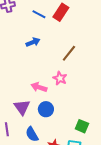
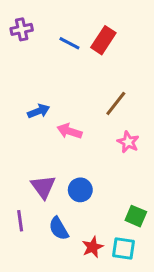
blue arrow: (33, 42) -> (39, 111), moved
pink star: (60, 78) -> (128, 142), moved
pink arrow: (39, 87) -> (69, 131), moved

